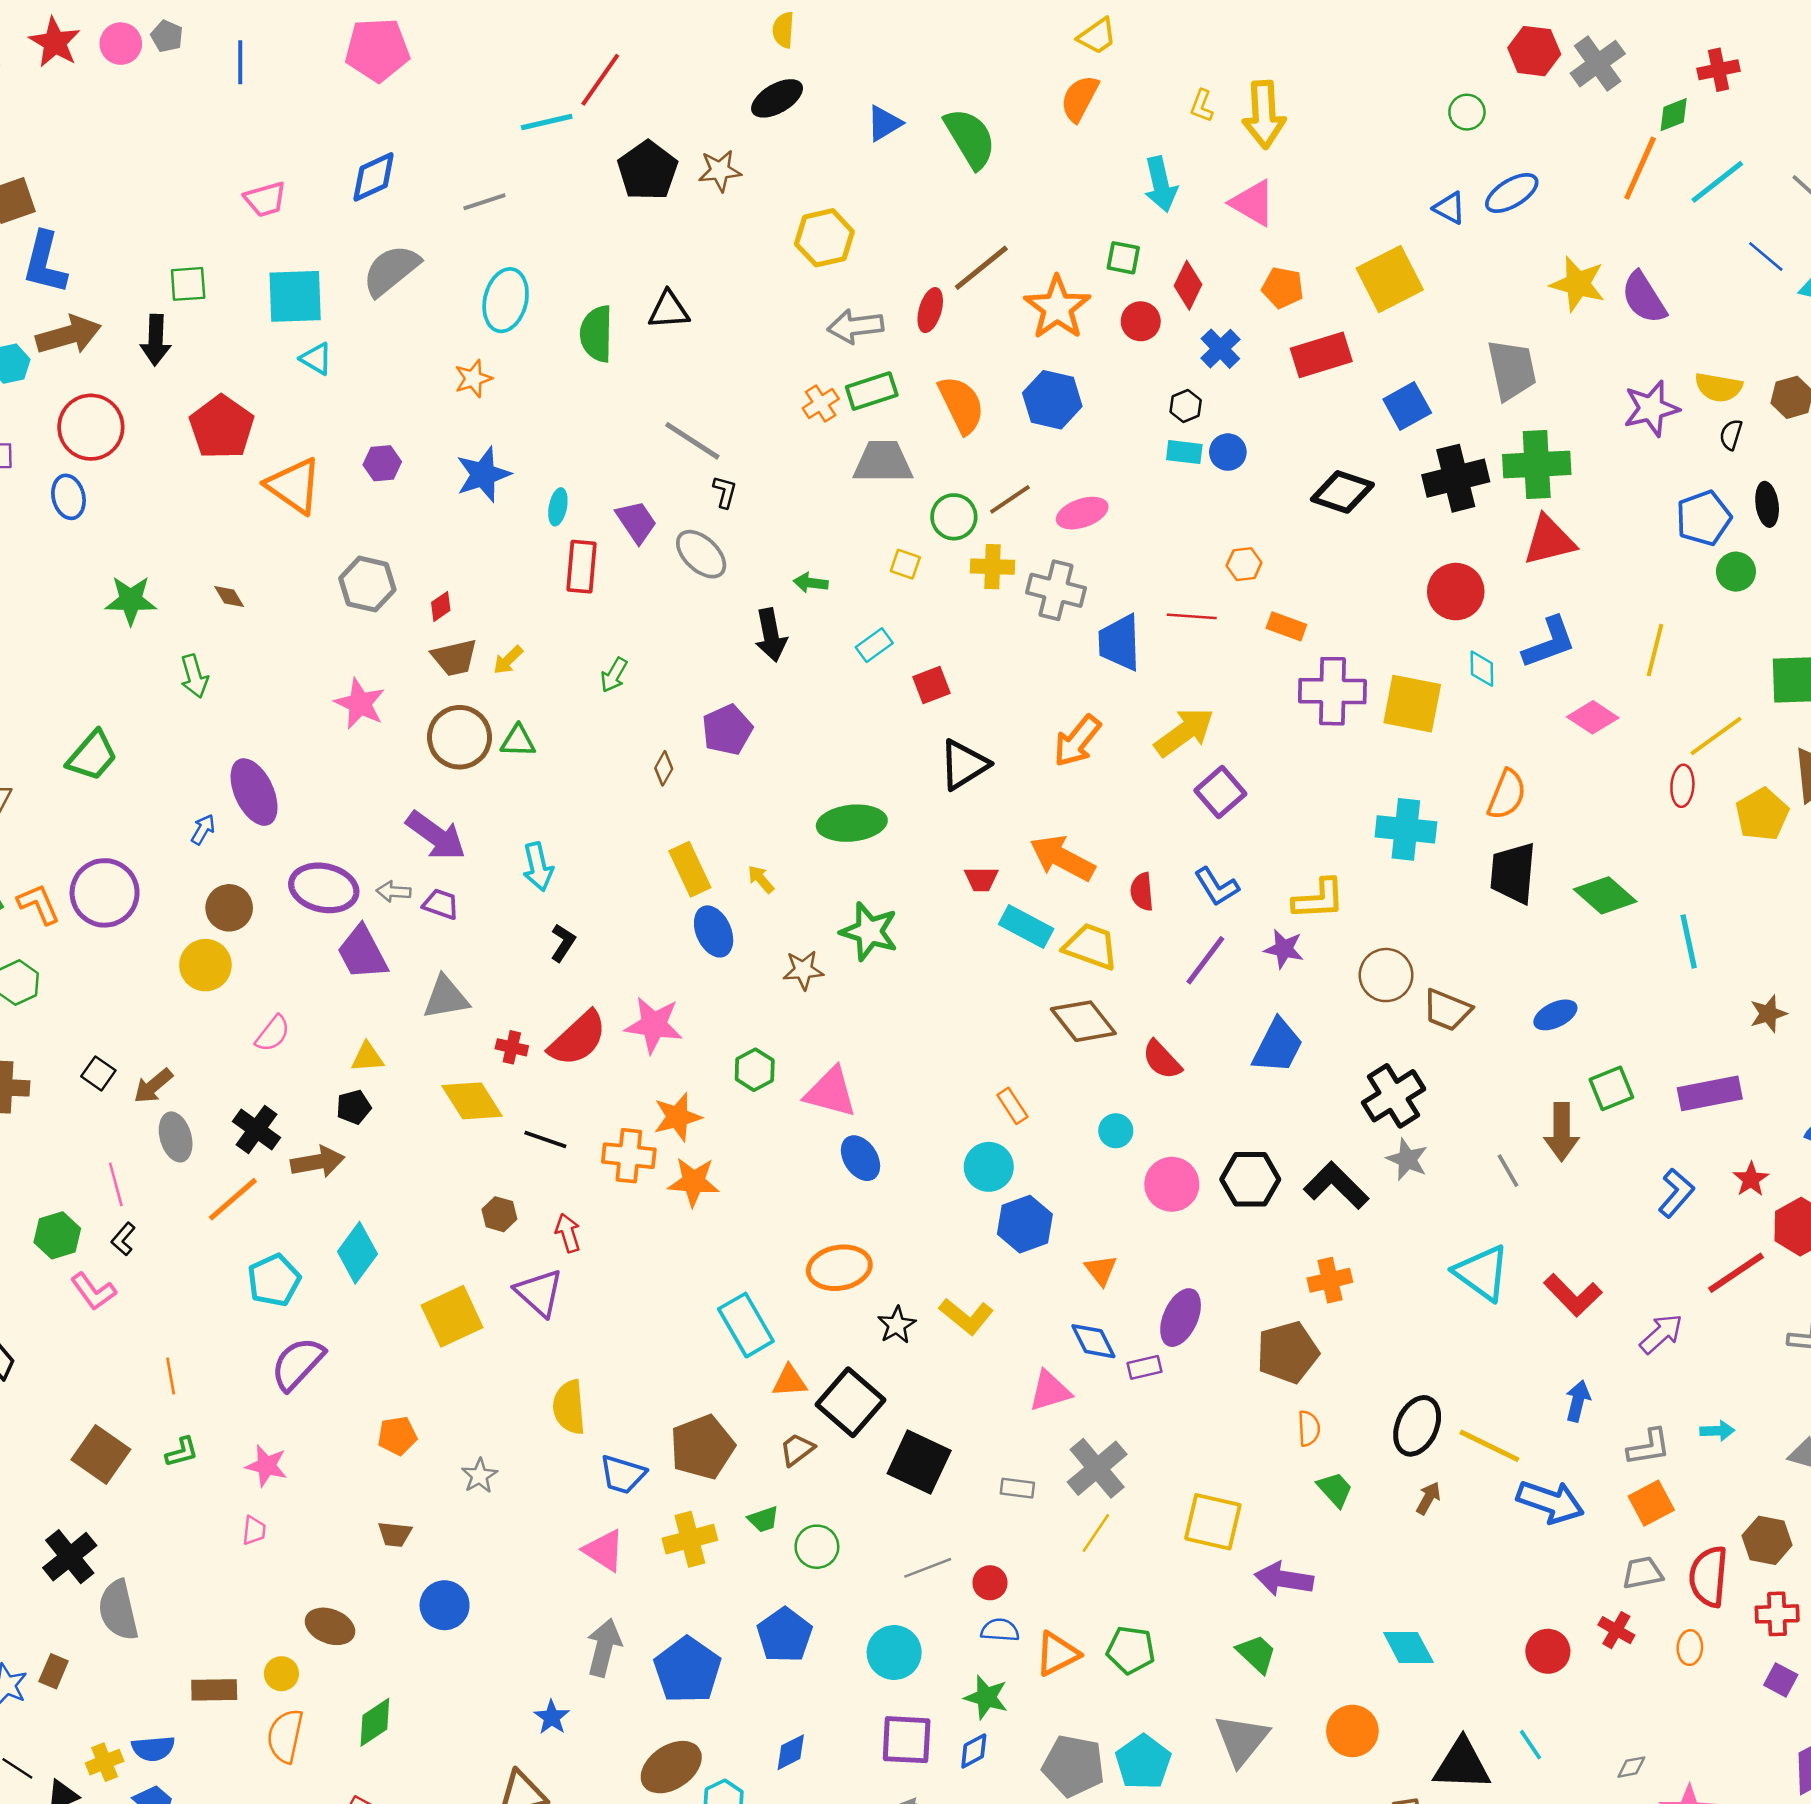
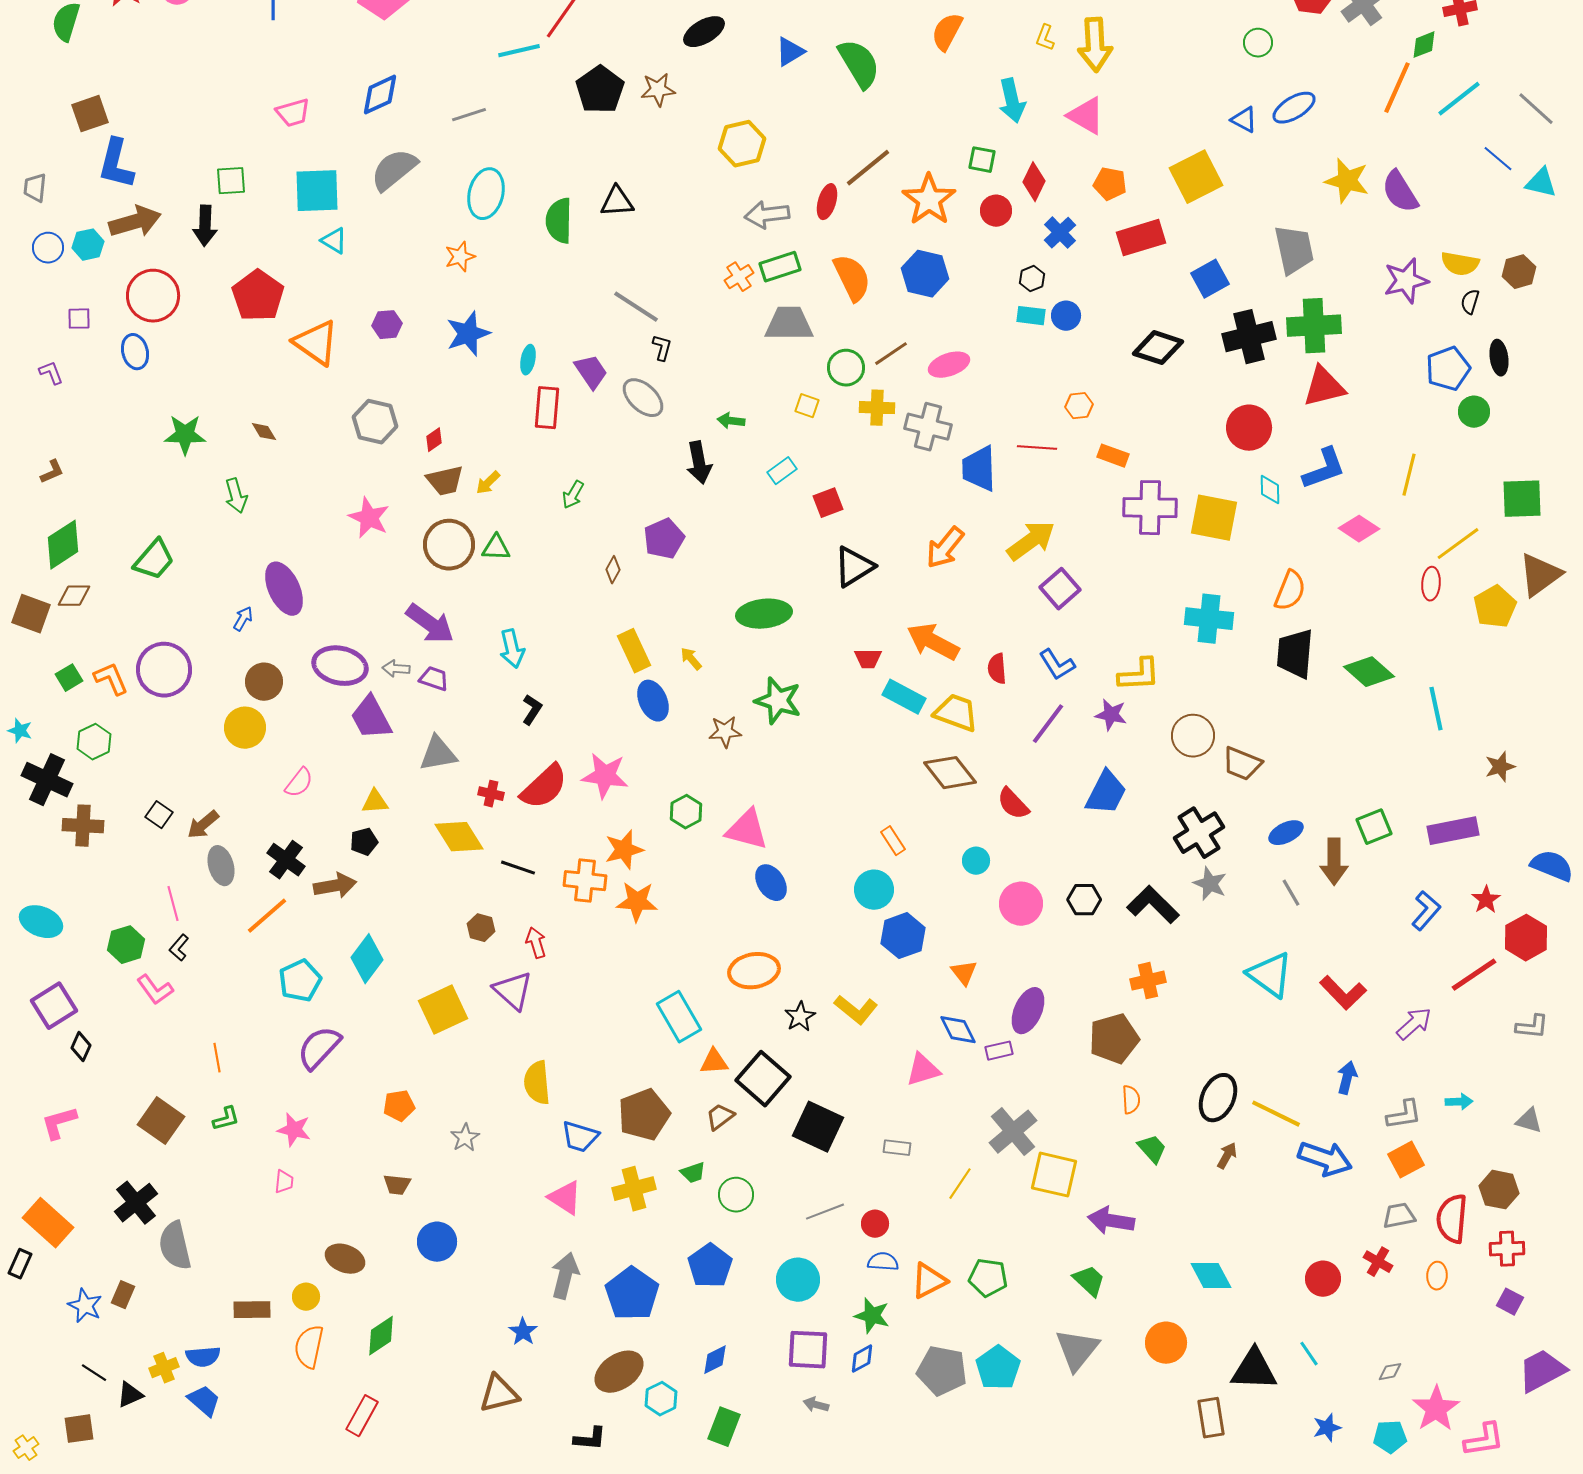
blue ellipse: (1555, 1015) -> (1286, 833), moved
black hexagon: (1250, 1179) -> (1084, 900), size x0.7
gray cross: (1097, 1468) -> (1013, 1132), moved

